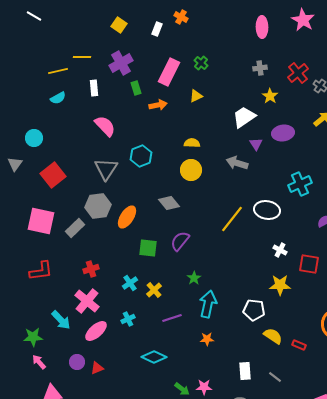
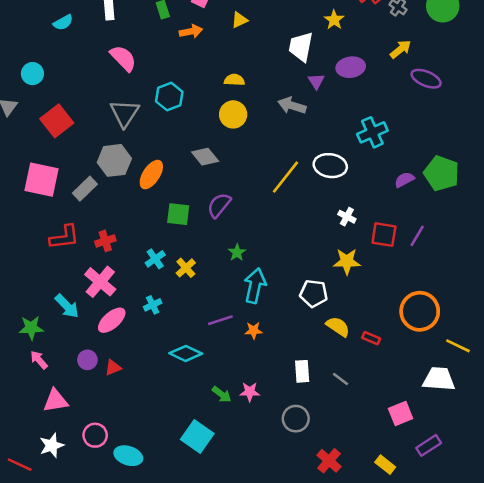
white trapezoid: (244, 117) -> (301, 47), turned -45
red L-shape: (41, 271) -> (64, 237), moved
purple line: (172, 318) -> (220, 320), moved

